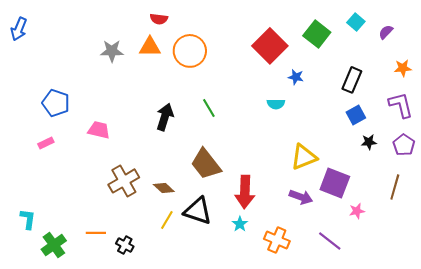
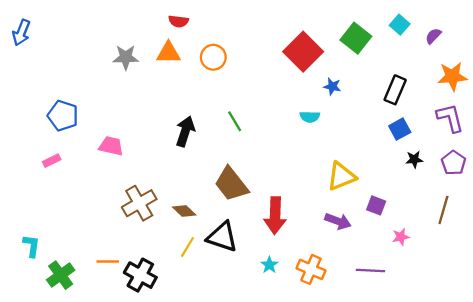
orange circle: (190, 51) -> (213, 57), size x0.7
orange star: (403, 68) -> (452, 76), size x1.5
purple square: (335, 183) -> (376, 205), size x0.6
cyan star: (240, 224) -> (269, 265), moved
purple line: (330, 241) -> (370, 271), turned -35
black cross: (125, 245) -> (140, 275), size x1.6

